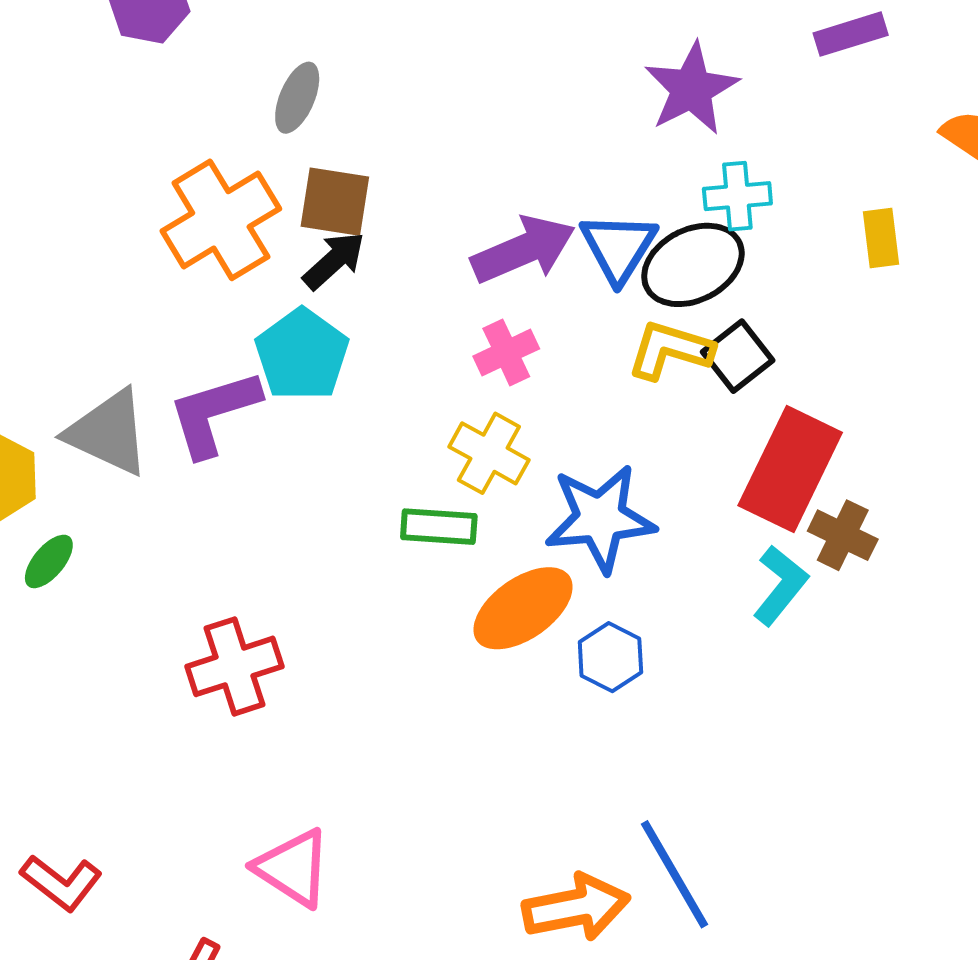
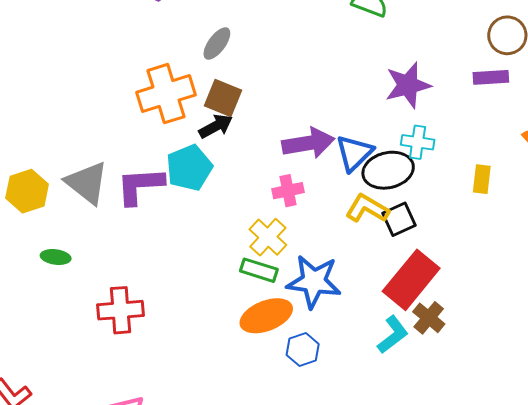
green rectangle: (439, 527) -> (259, 270), moved
green ellipse: (49, 561) -> (56, 257), moved, turned 44

